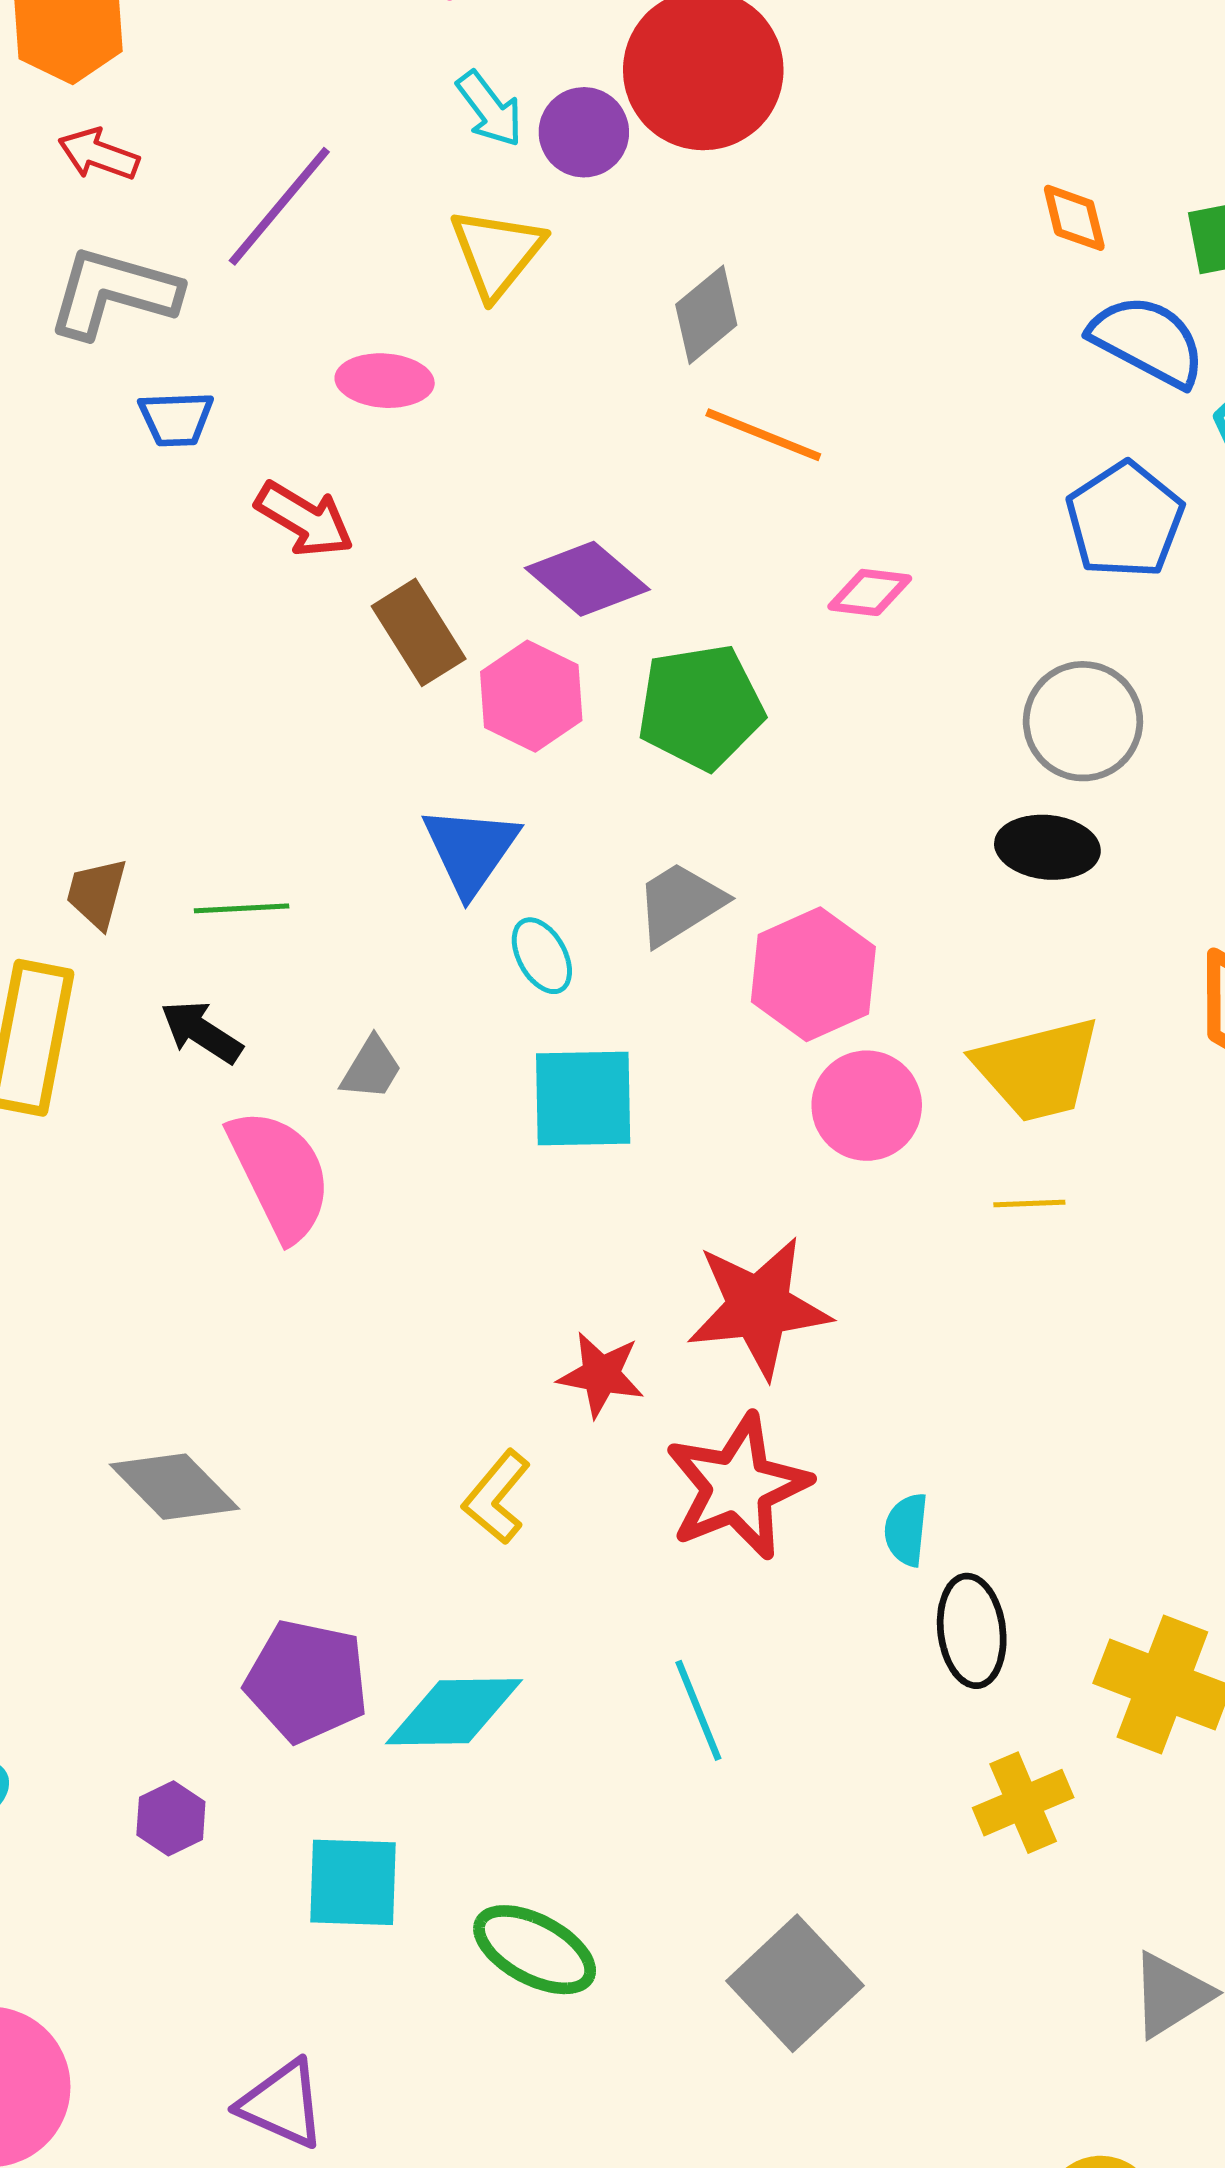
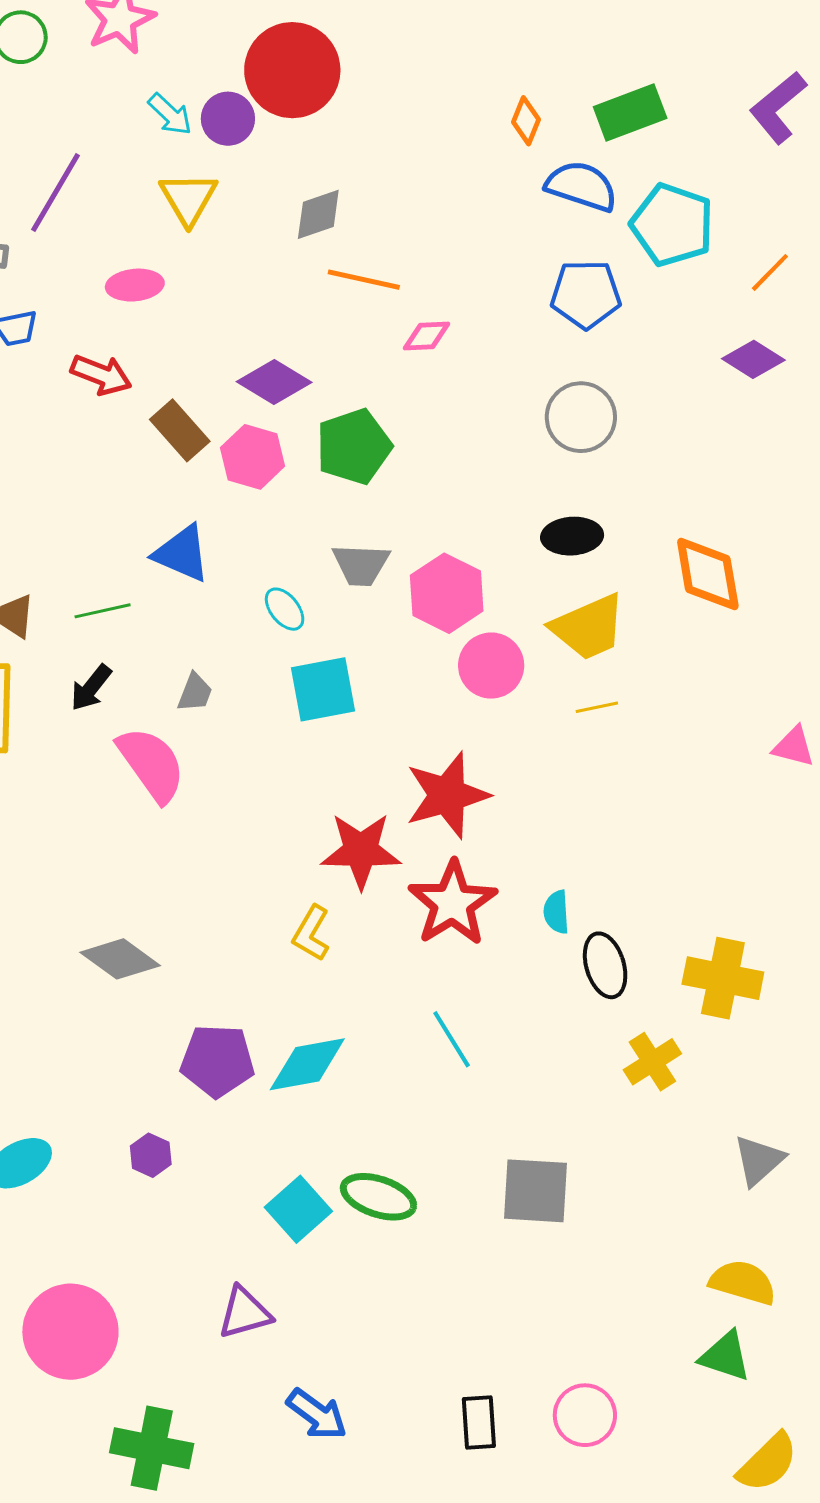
orange diamond: (1074, 218) -> (526, 121), turned 45
gray diamond: (706, 315) -> (318, 214), turned 30
blue pentagon: (1125, 520) -> (586, 294), turned -30
pink diamond: (870, 592) -> (426, 336), moved
black ellipse: (1047, 847) -> (572, 536), moved
blue triangle: (470, 850) -> (182, 553), moved, turned -32
gray trapezoid: (680, 903) -> (361, 565), turned -136
black arrow: (201, 1032) -> (91, 688), turned -75
red star: (601, 1375) -> (361, 851), size x1.5
cyan square: (353, 1882) -> (298, 1209), moved, turned -34
gray square: (795, 1983) -> (535, 1191), turned -34
purple triangle: (282, 2104) -> (245, 1313), turned -30

